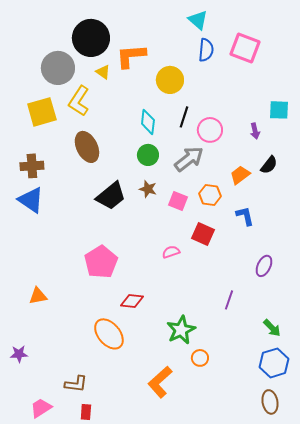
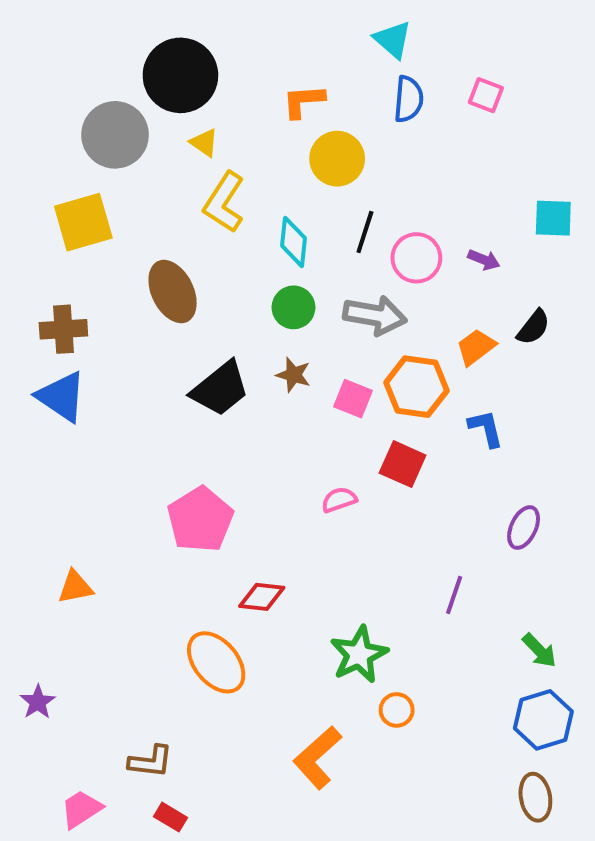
pink square: (245, 48) -> (486, 95), size x0.6
orange L-shape: (131, 56) -> (303, 101), moved, size x0.7
yellow L-shape: (79, 101) -> (224, 202), moved
purple arrow: (255, 131) -> (484, 260), moved, turned -56
gray arrow: (189, 159) -> (375, 315), turned 48
orange hexagon: (210, 195) -> (416, 387), size x1.4
purple star: (19, 354) -> (38, 702), turned -30
red rectangle: (86, 412) -> (171, 817), turned -63

